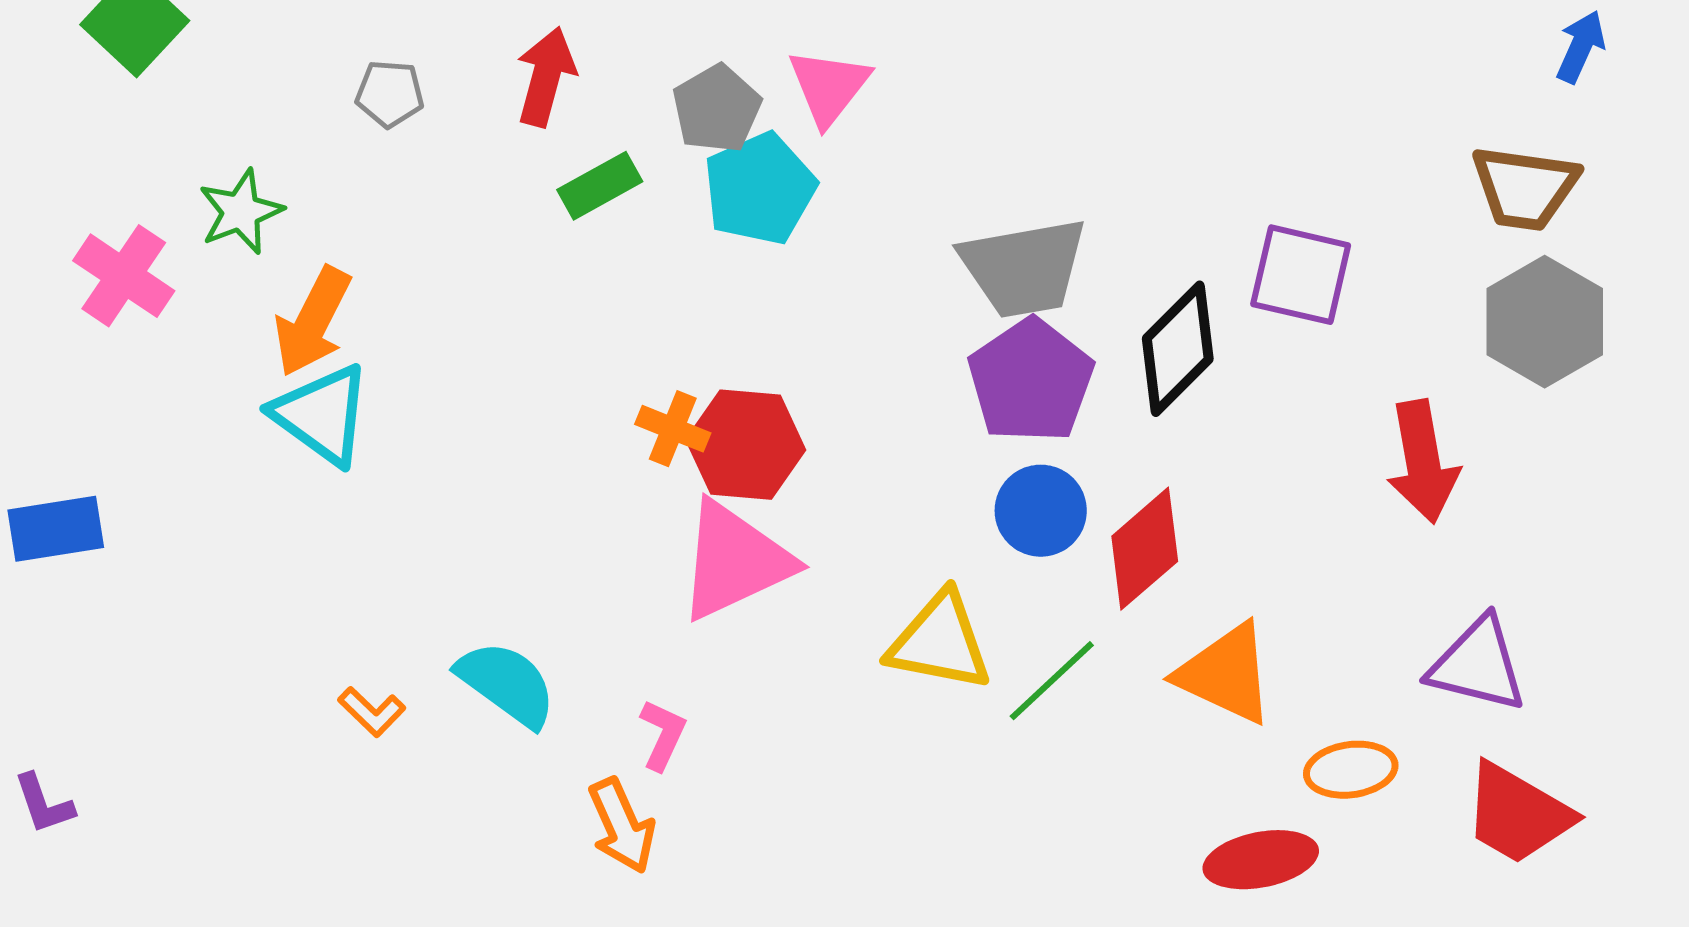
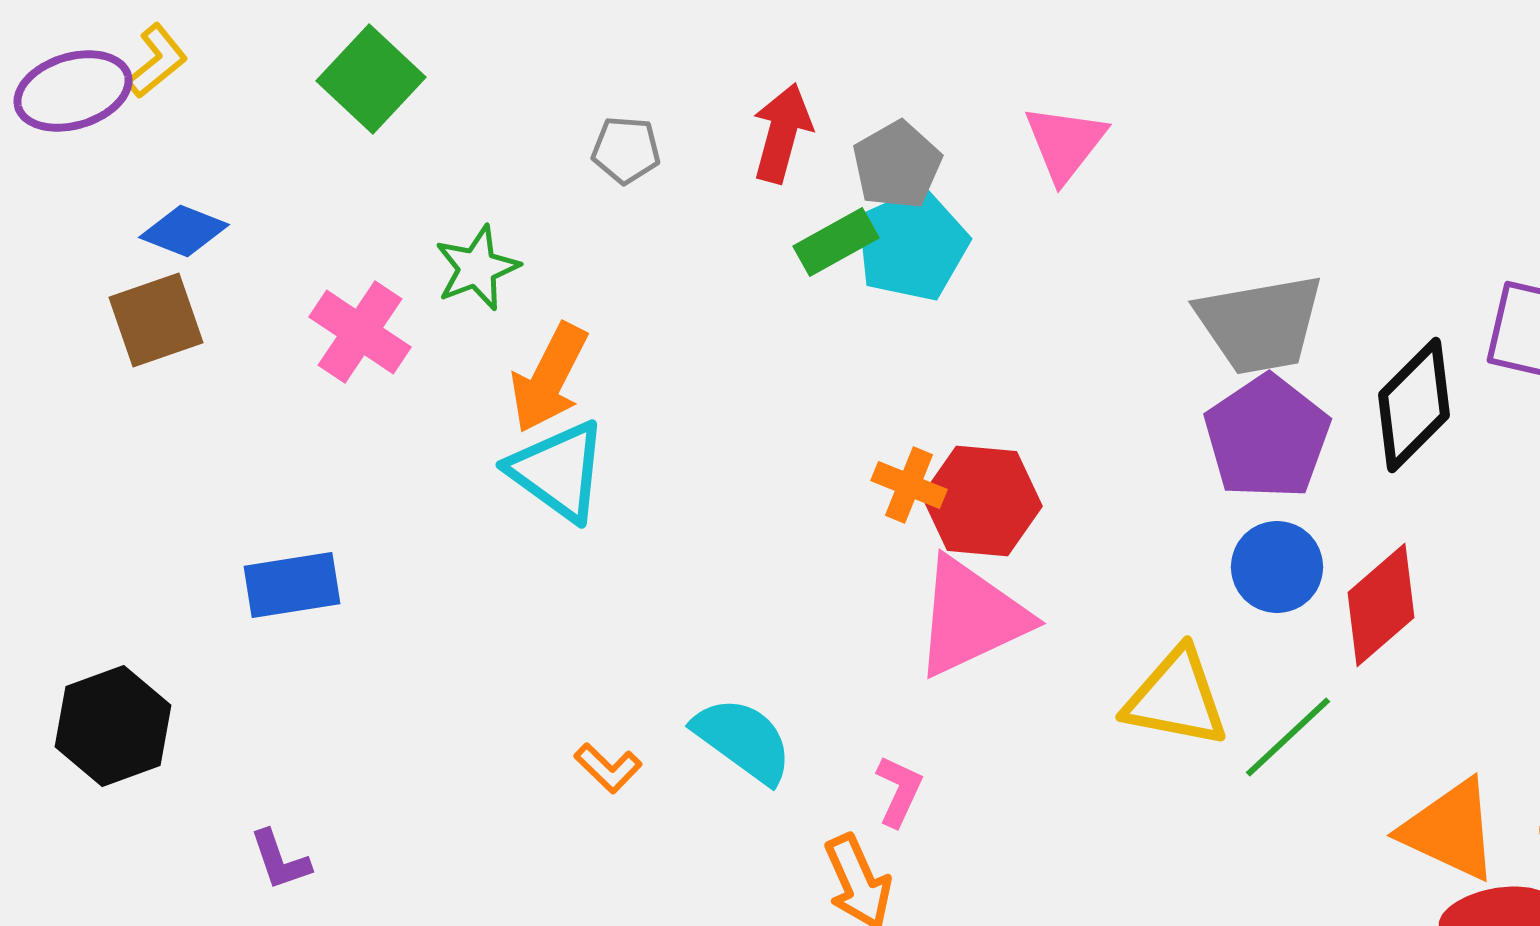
gray pentagon: (717, 109) -> (897, 165), moved
cyan pentagon: (760, 189) -> (912, 245), moved
orange triangle: (1226, 674) -> (1450, 830), moved

